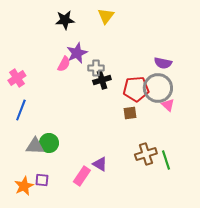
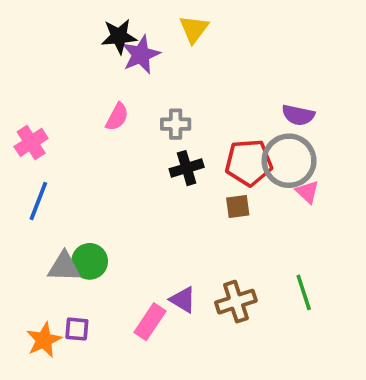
purple star: (77, 53) -> (141, 55), moved
black cross: (102, 80) -> (187, 168), moved
brown cross: (146, 154) -> (236, 302), moved

